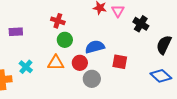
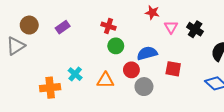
pink triangle: (118, 11) -> (171, 27), moved
purple rectangle: (16, 32) -> (63, 27), moved, turned -32
orange triangle: (56, 63) -> (105, 80), moved

